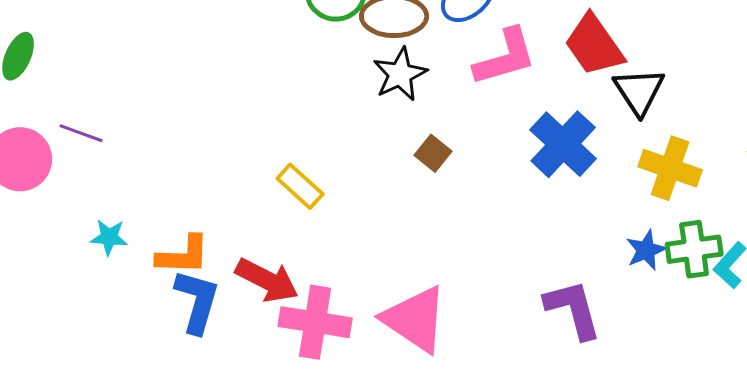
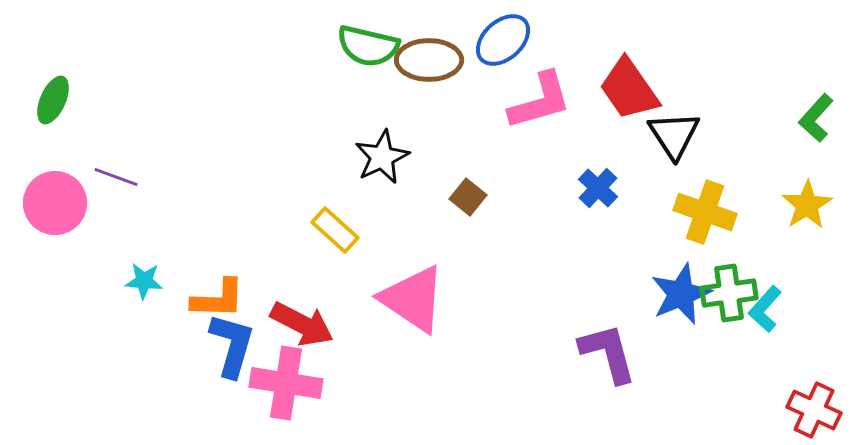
black star: (400, 74) -> (382, 157), moved
blue cross: (563, 144) -> (598, 188), size x0.6
blue star: (646, 250) -> (681, 294), size x1.5
pink triangle: (415, 319) -> (413, 299), moved
pink cross: (315, 322) -> (286, 383), moved

